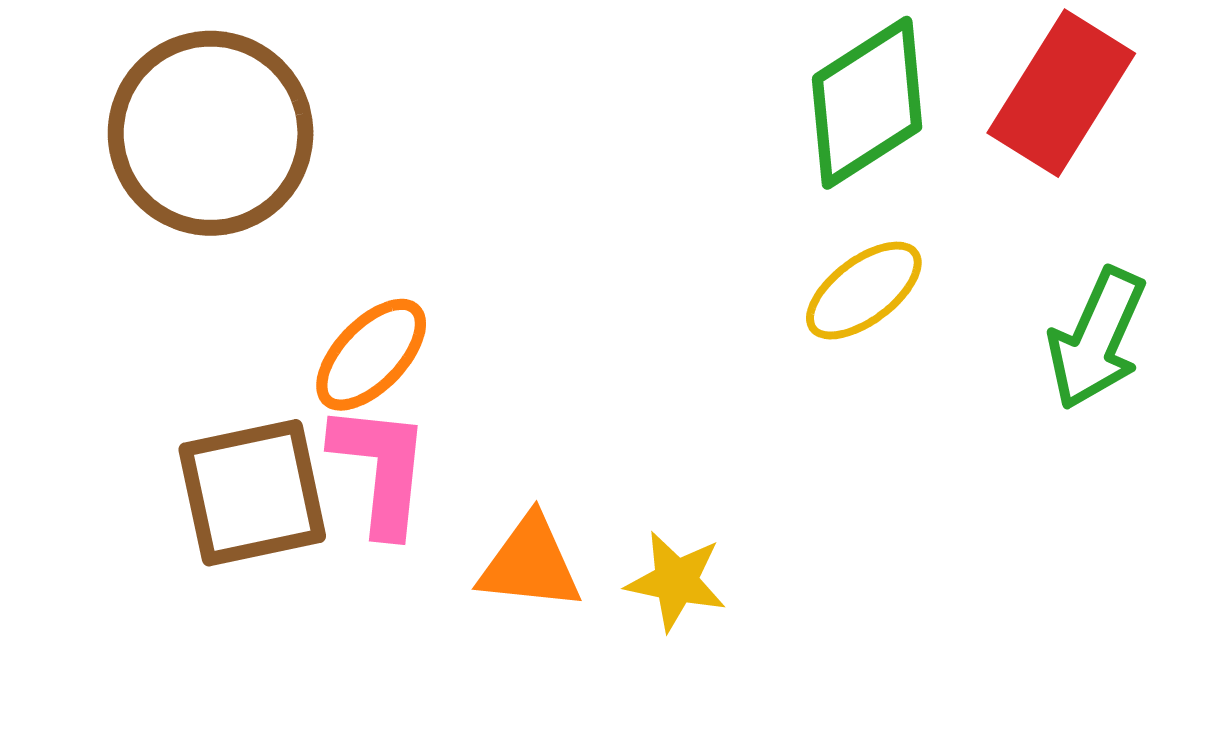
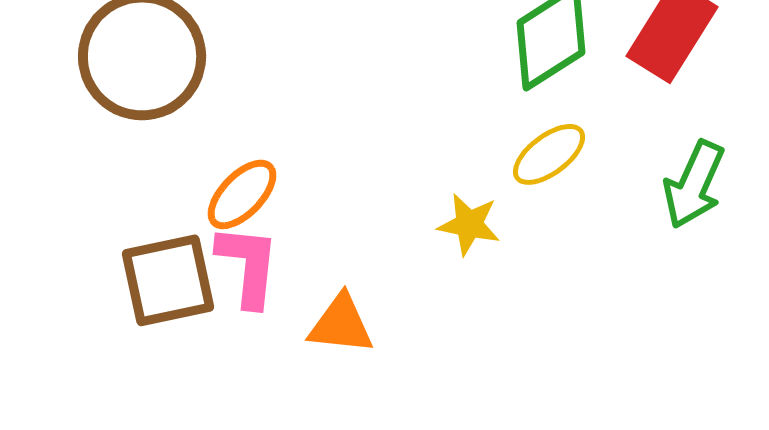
yellow star: (676, 581) -> (469, 224), moved

